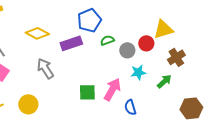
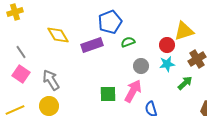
yellow diamond: (37, 33) -> (58, 35), turned 30
gray circle: (127, 50) -> (141, 66), moved
gray arrow: (45, 68) -> (51, 80), moved
cyan star: (138, 72) -> (167, 64), moved

